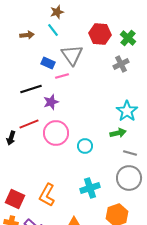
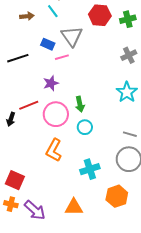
green cross: (128, 38) -> (128, 19), turned 35
gray cross: (121, 64) -> (129, 55), moved
black line: (31, 89) -> (18, 58), moved
green arrow: (118, 133) -> (80, 104), moved, turned 91
orange L-shape: (47, 195) -> (54, 150), moved

